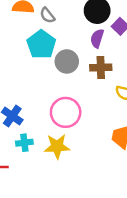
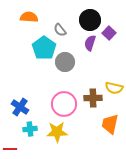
gray semicircle: (47, 15) -> (60, 30), moved
brown cross: (101, 68) -> (93, 98), moved

